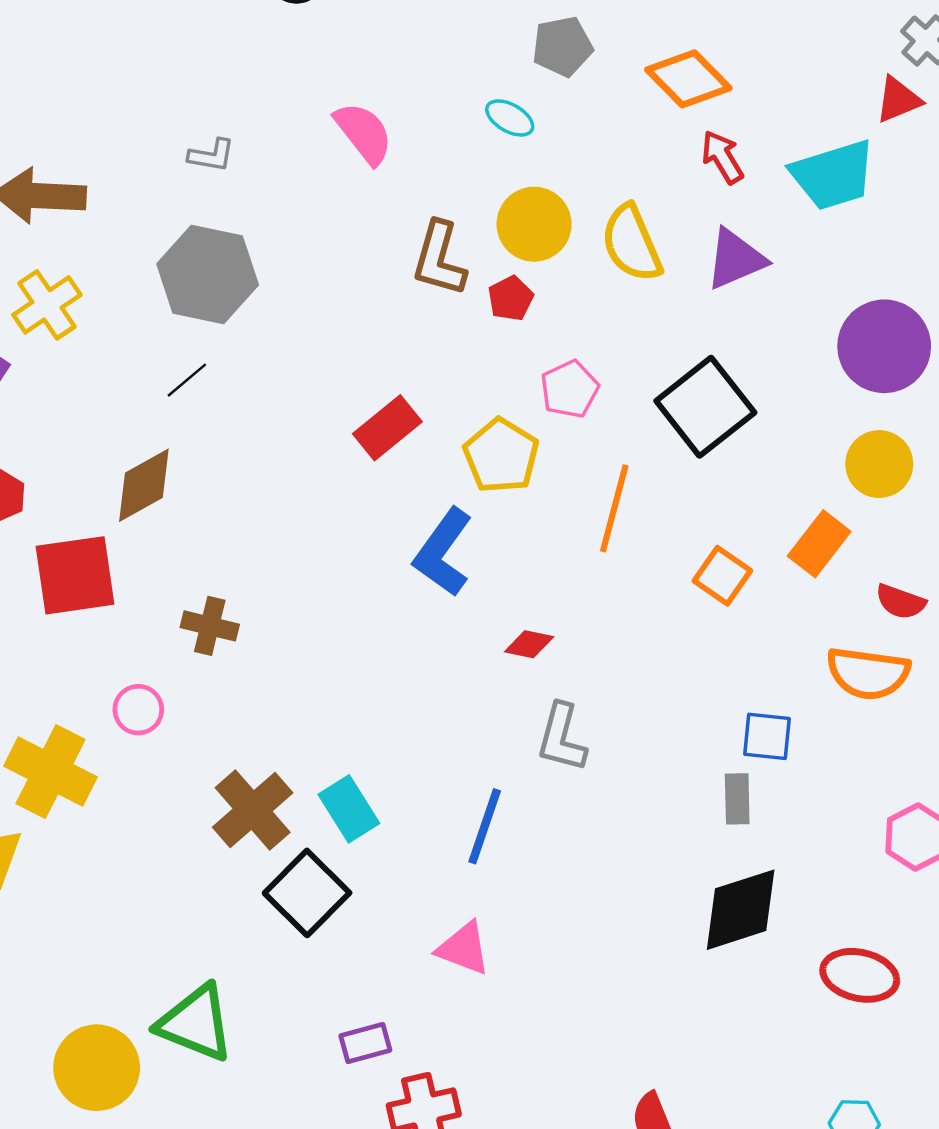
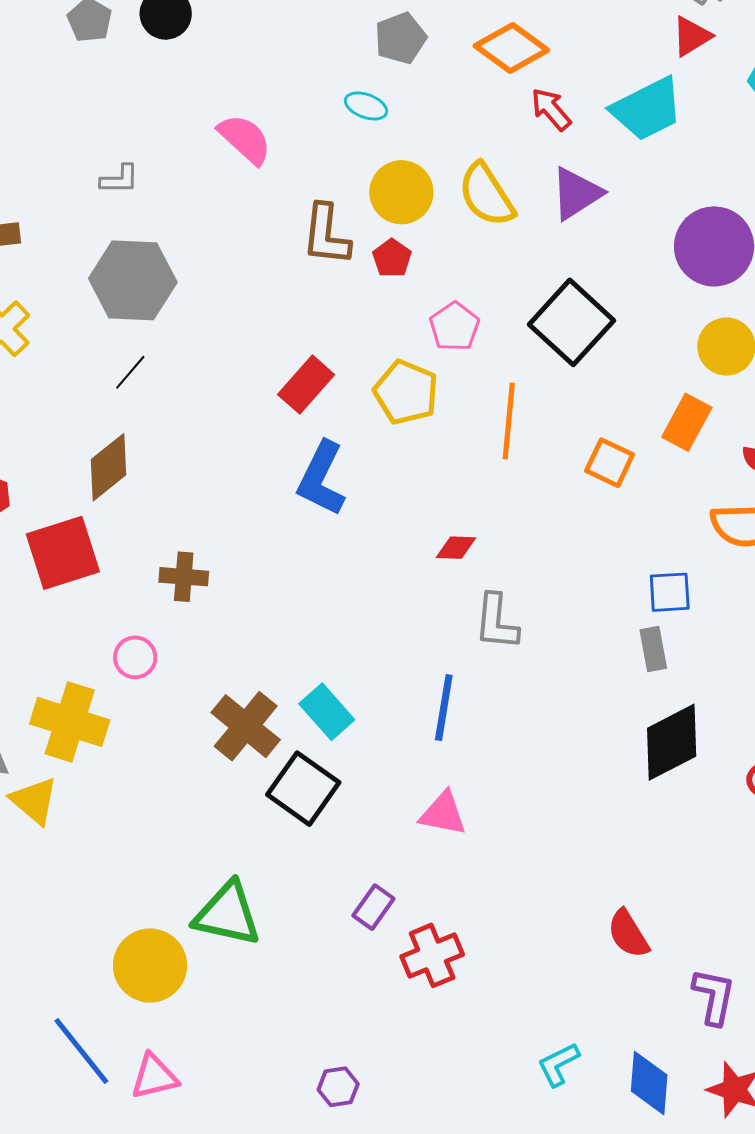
blue L-shape: (443, 552) -> (321, 479), moved
purple rectangle: (365, 1043) -> (373, 907), turned -30

